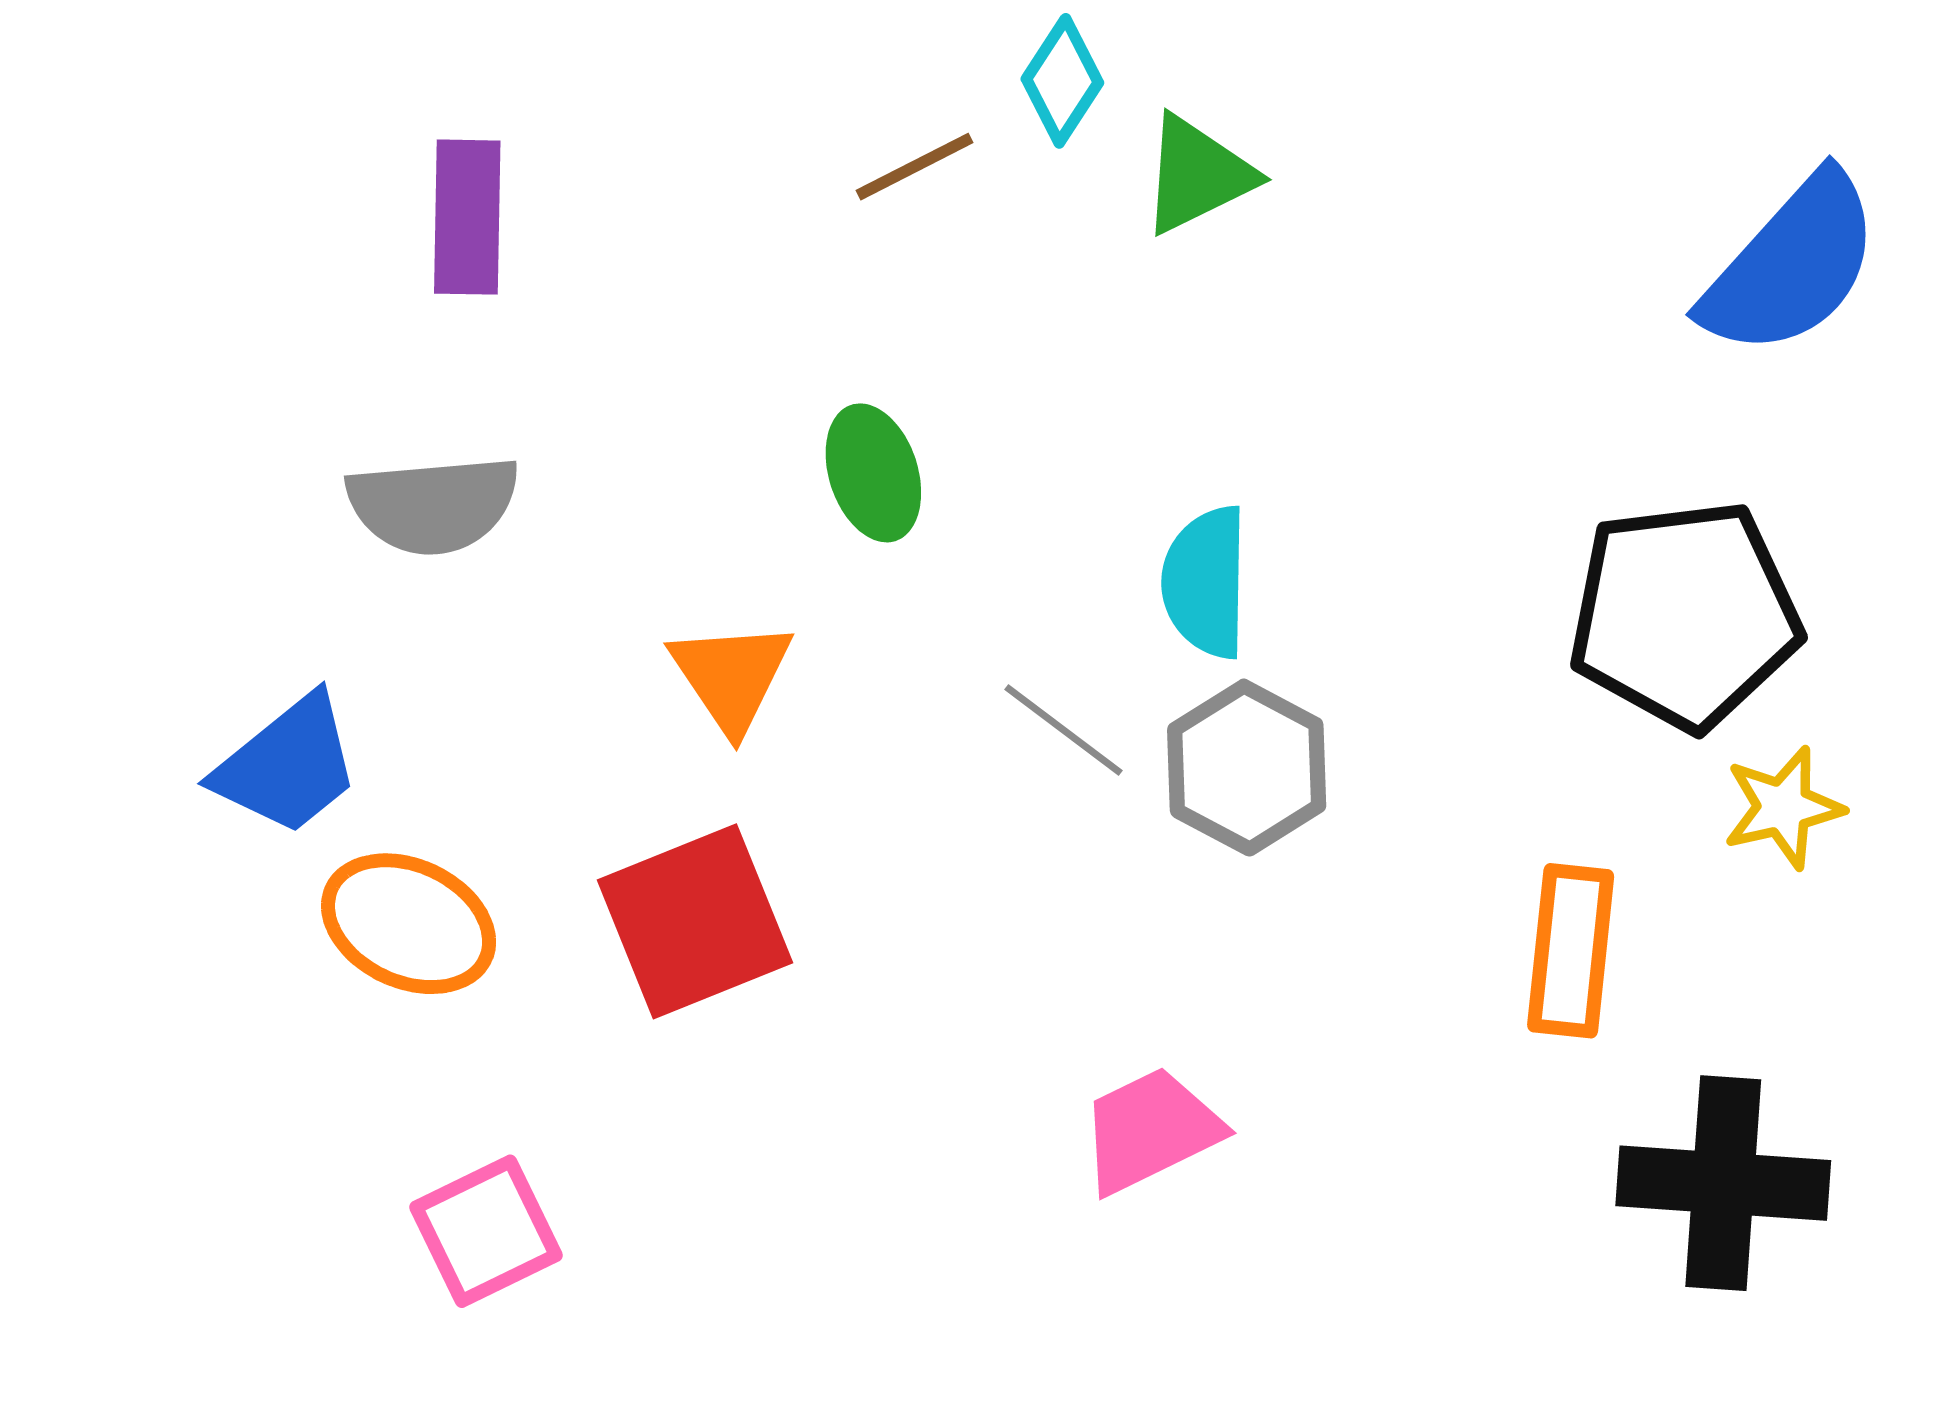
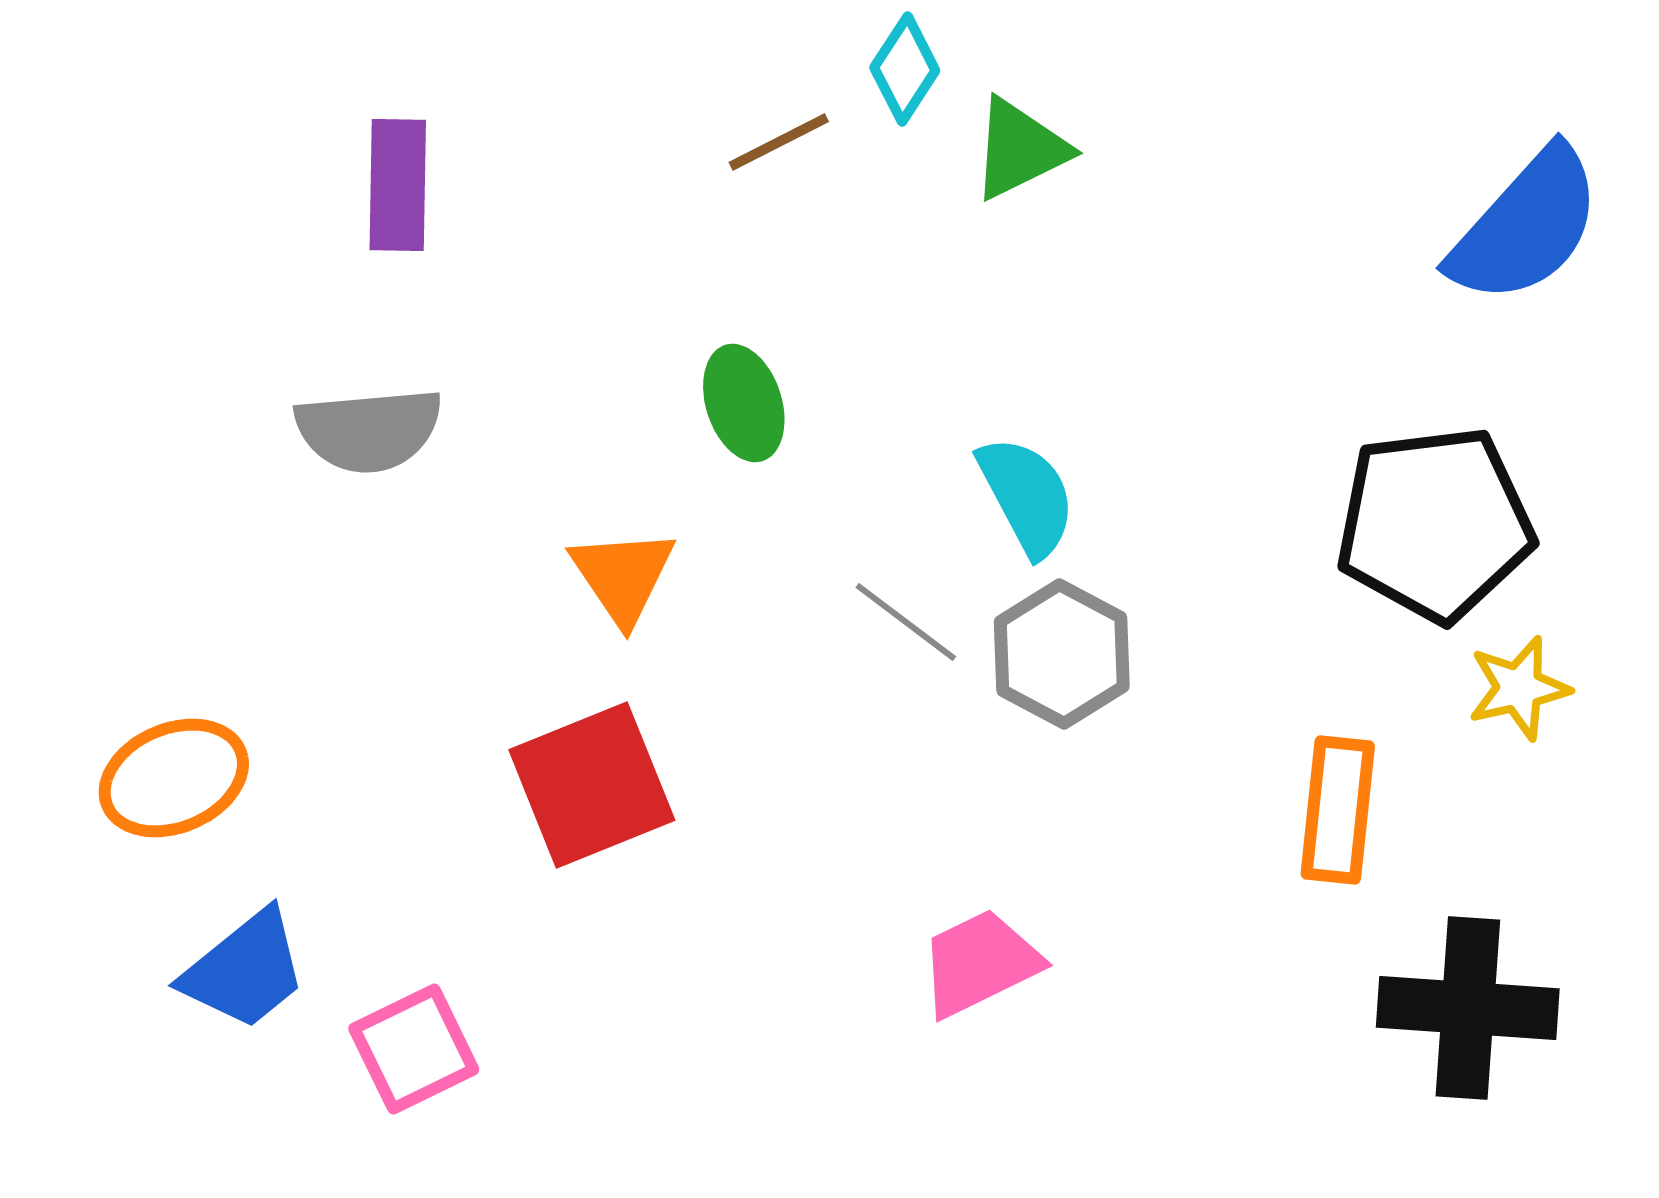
cyan semicircle: (1206, 582) -> (1027, 496), turned 151
blue trapezoid: (288, 765) -> (245, 970), moved
orange ellipse: (409, 924) -> (174, 778), moved, turned -48

